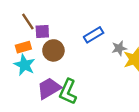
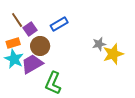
purple square: (42, 32) -> (30, 29), turned -32
blue rectangle: (94, 35) -> (59, 24), moved
purple trapezoid: (49, 88) -> (32, 64), moved

